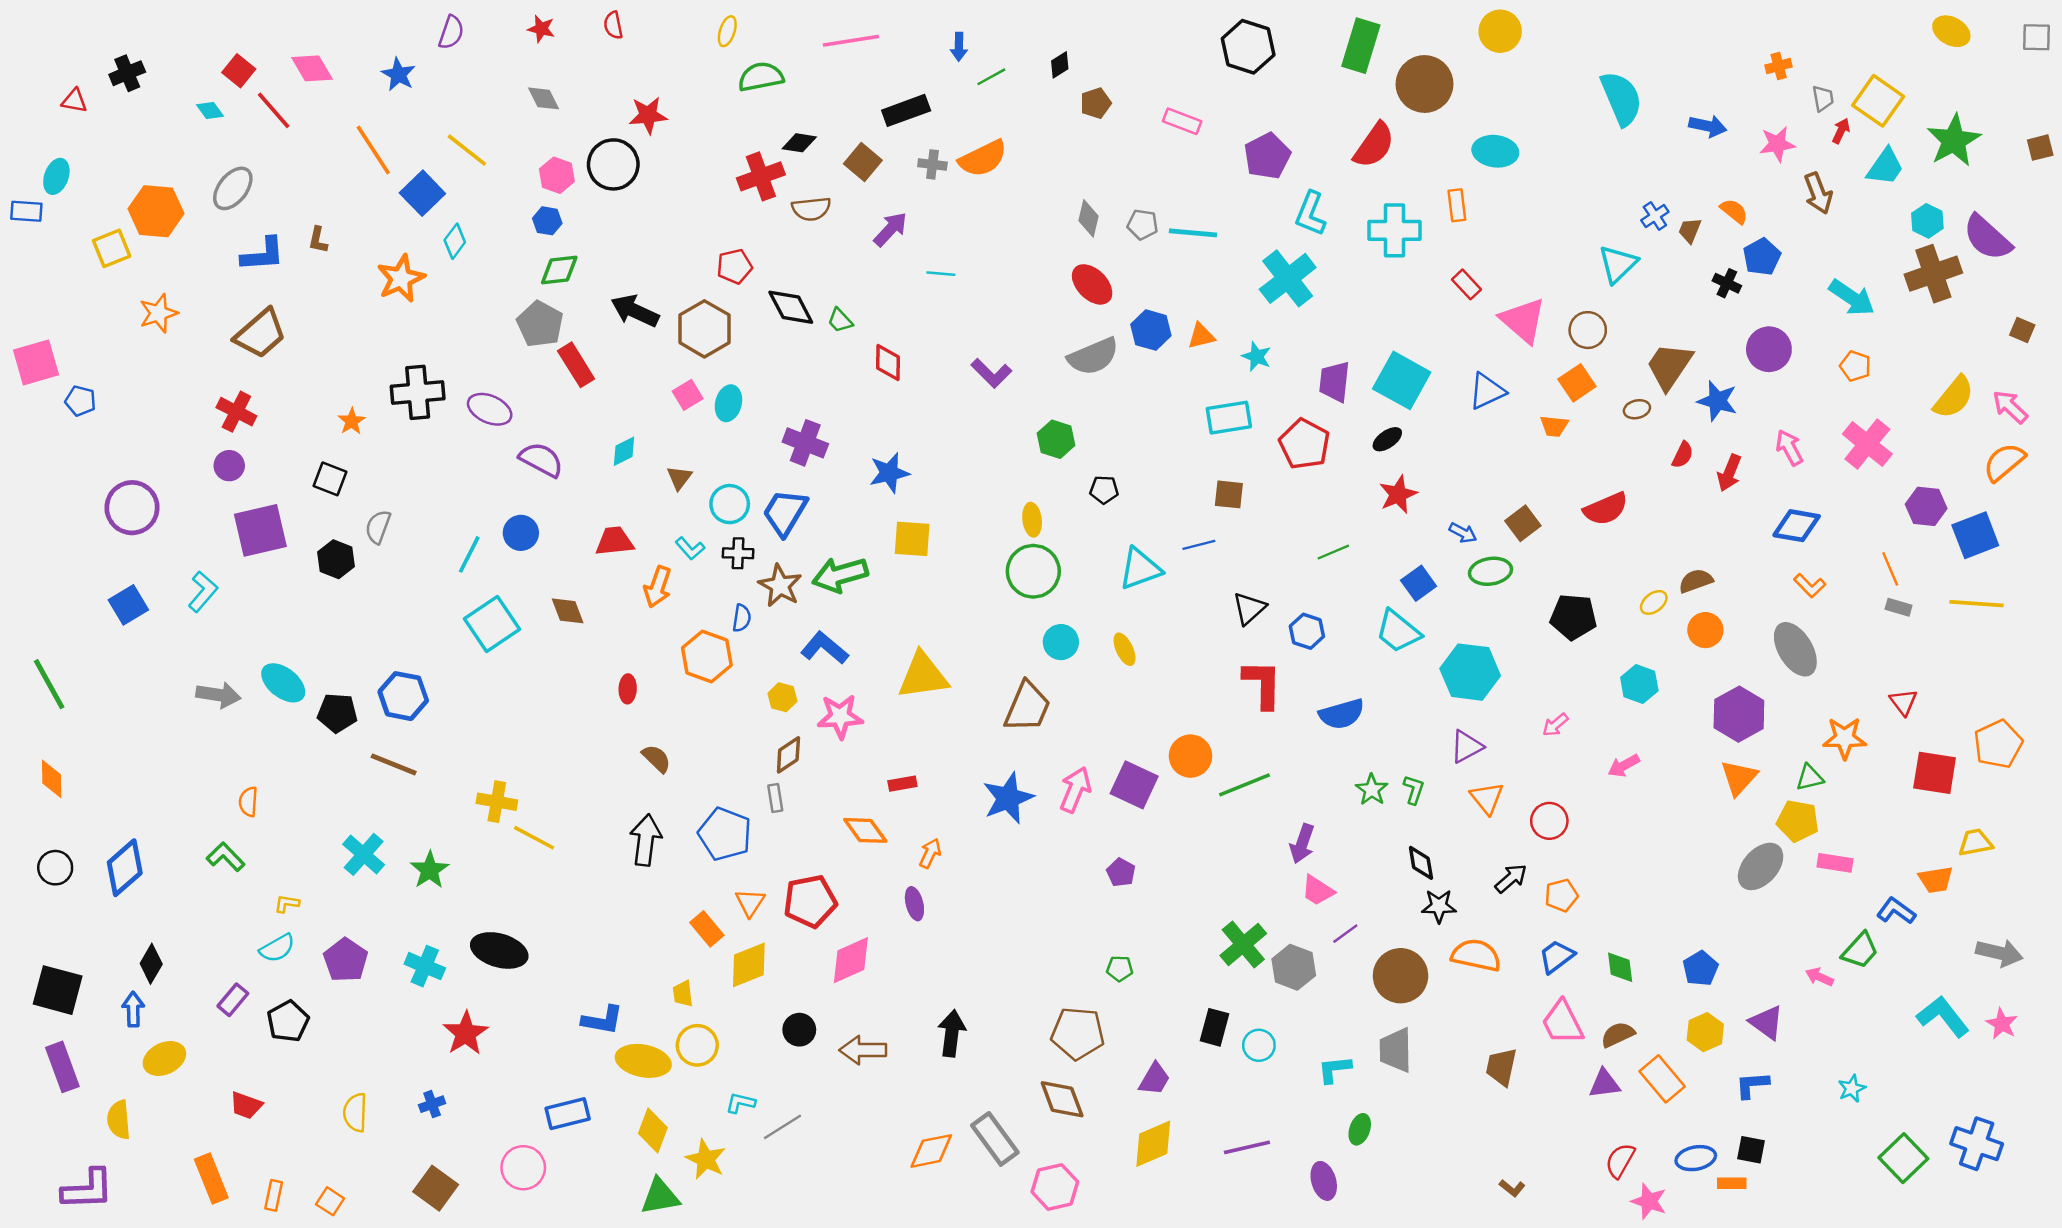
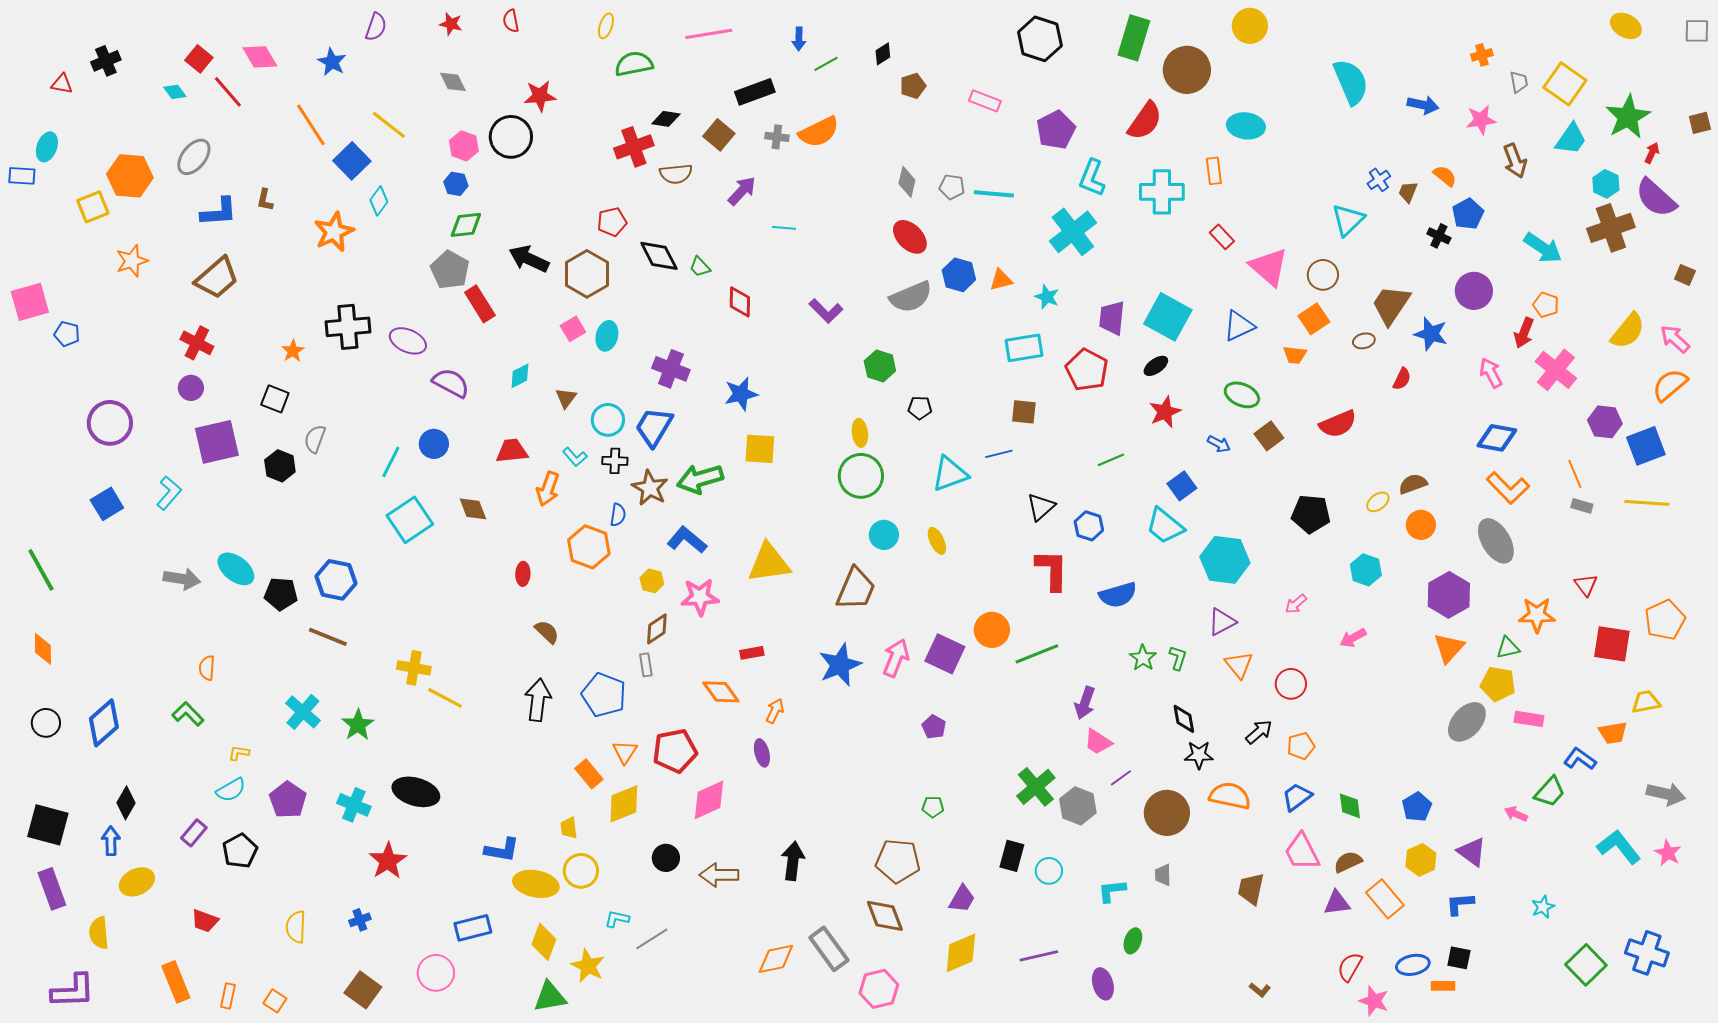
red arrow: (1841, 131) -> (1652, 153), moved
red arrow: (1729, 473) -> (1524, 333), moved
green ellipse: (1491, 571) -> (1242, 395), moved, turned 32
orange L-shape: (1810, 586) -> (1508, 488), size x1.6
gray trapezoid: (1396, 1050) -> (1163, 875), size x0.6

